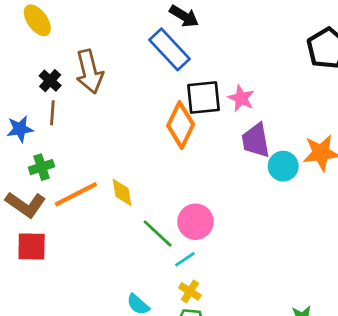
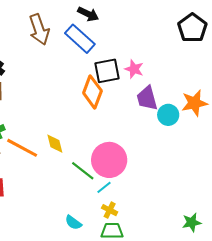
brown arrow: (89, 72) -> (39, 29), moved
orange line: (76, 194) -> (22, 148), turned 60
pink circle: (195, 222) -> (109, 160), size x1.4

